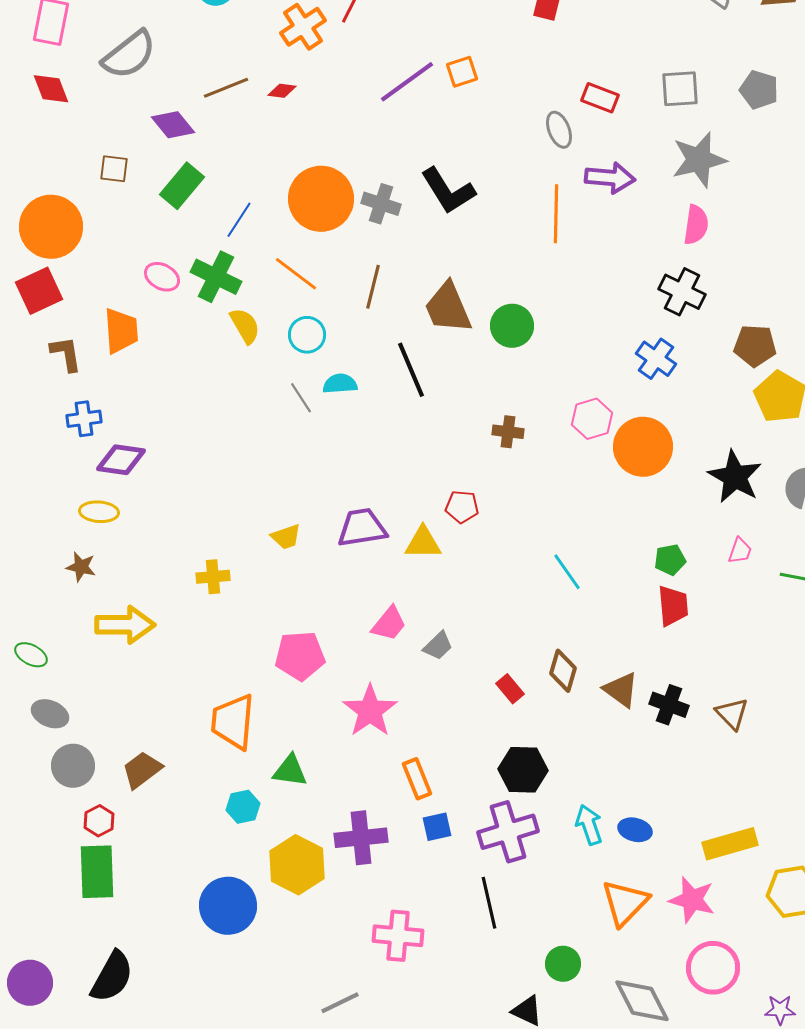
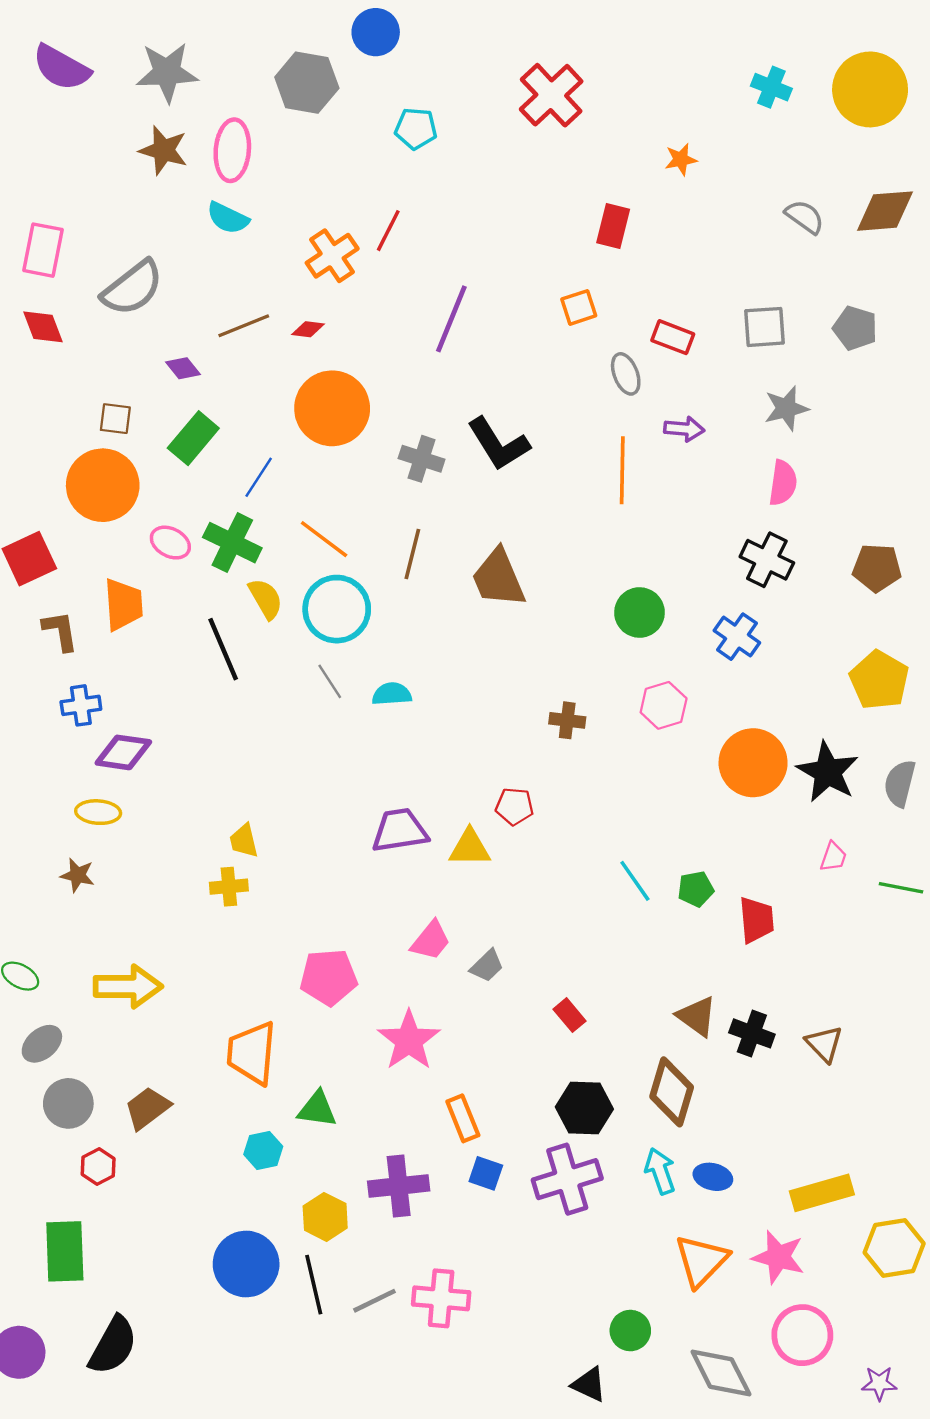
orange square: (462, 72) -> (579, 307), moved
purple line: (407, 82) -> (451, 319), turned -32
purple diamond: (173, 125) -> (183, 368), size x0.7
gray star: (699, 160) -> (786, 408), size x0.7
purple arrow: (610, 178) -> (684, 429), size x0.7
orange circle: (321, 199) -> (332, 408), moved
orange circle: (51, 227) -> (103, 485), moved
green circle: (512, 326) -> (639, 612), moved
cyan circle: (307, 335) -> (337, 609), size x1.6
brown pentagon: (755, 346) -> (877, 568), moved
black line: (411, 370) -> (223, 649), moved
cyan semicircle: (340, 384) -> (392, 694), moved
orange circle: (643, 447) -> (753, 763), moved
yellow trapezoid: (286, 537) -> (244, 841), moved, turned 96
green pentagon: (670, 560) -> (696, 889), moved
yellow arrow: (125, 625) -> (128, 986), moved
brown diamond: (563, 671) -> (672, 1092), moved, size x1.4
gray ellipse: (50, 714) -> (42, 1044), turned -63
blue square: (437, 827) -> (486, 1173), turned 32
yellow hexagon: (297, 865) -> (325, 1217), size x0.7
green rectangle: (97, 872) -> (65, 1251), moved
black line: (489, 903) -> (314, 1285), moved
gray line: (340, 1003) -> (375, 1301), moved

